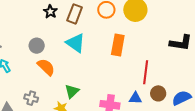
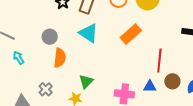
orange rectangle: (118, 45) -> (131, 34), turned 40
orange semicircle: (46, 67) -> (60, 58), turned 54
gray cross: (31, 98) -> (46, 89), turned 32

